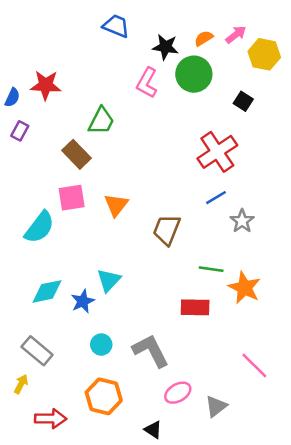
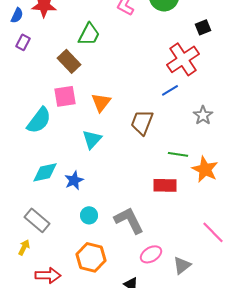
black square: (243, 101) -> (203, 27), moved, turned 35
blue line: (216, 198) -> (170, 90), moved
cyan triangle: (109, 280) -> (92, 139), moved

